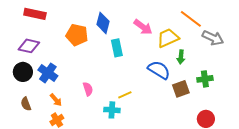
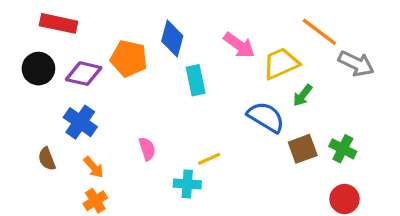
purple diamond: (29, 46) -> (84, 74), moved
green arrow: (181, 57) -> (303, 95), turned 32
black circle: (23, 72) -> (38, 69), moved
green cross: (205, 79) -> (343, 149), moved, turned 35
brown semicircle: (26, 104) -> (47, 159), moved

